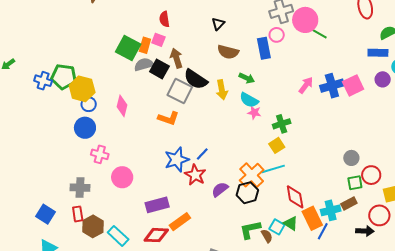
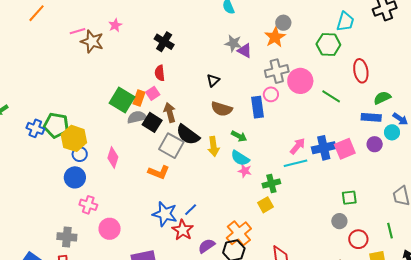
green line: (318, 33) -> (331, 96), moved
pink square: (158, 40) -> (153, 93), turned 32
blue star: (177, 160) -> (165, 214), turned 30
cyan line: (273, 169) -> (295, 163), moved
green square: (355, 183) -> (349, 198), moved

